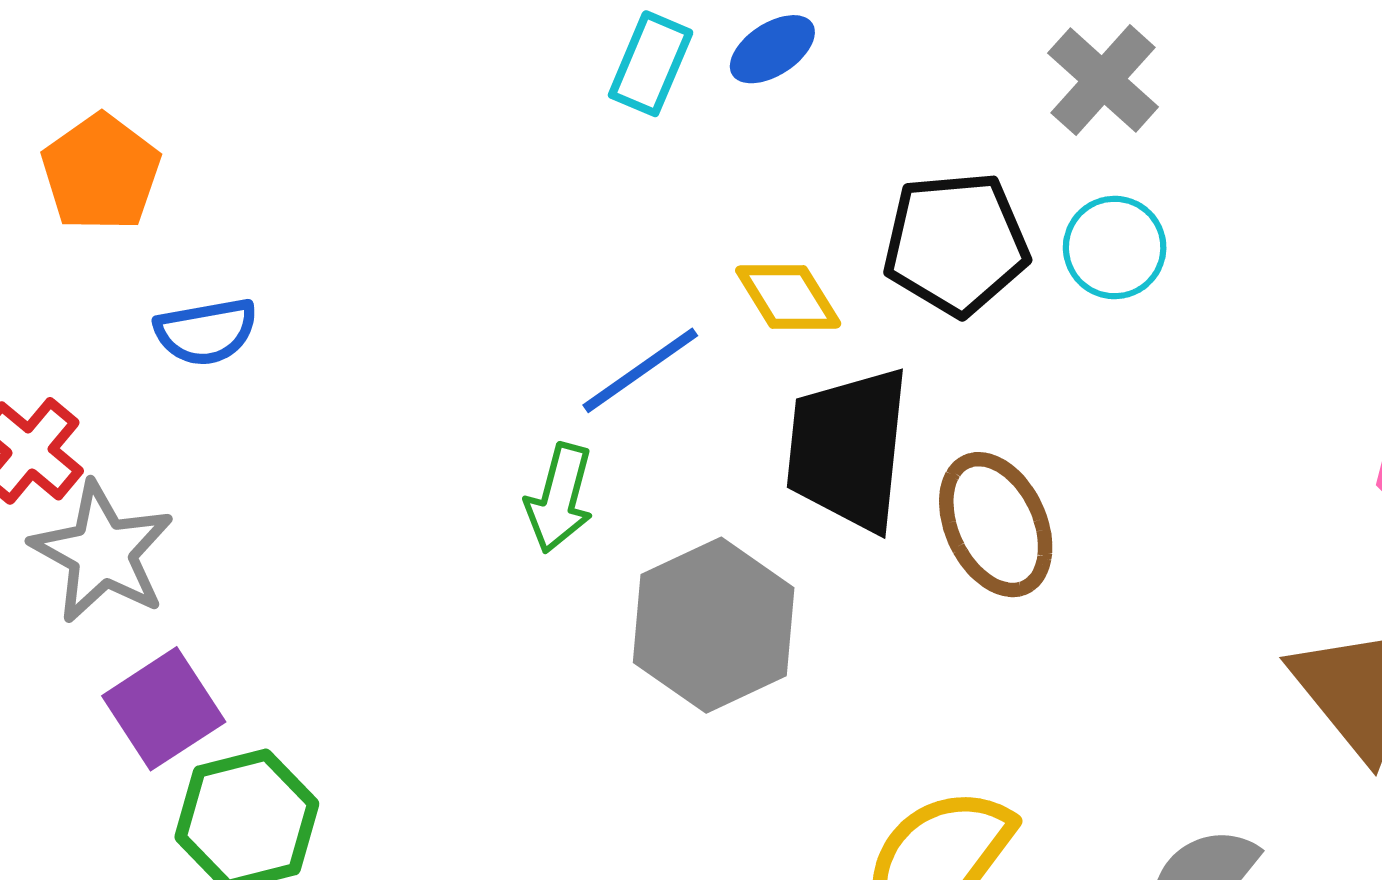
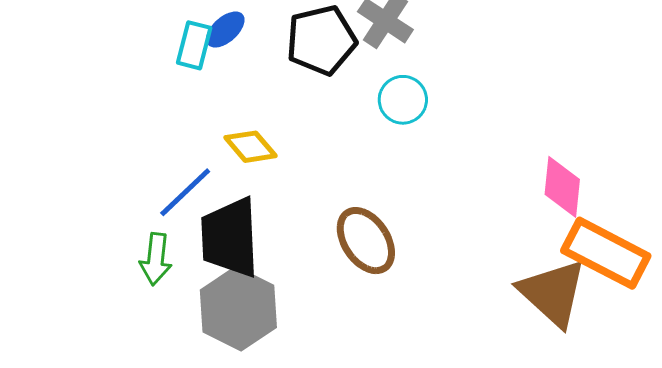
cyan rectangle: (651, 64) -> (194, 45), moved
black pentagon: (956, 244) -> (321, 40), moved
black trapezoid: (848, 449) -> (230, 238), moved

